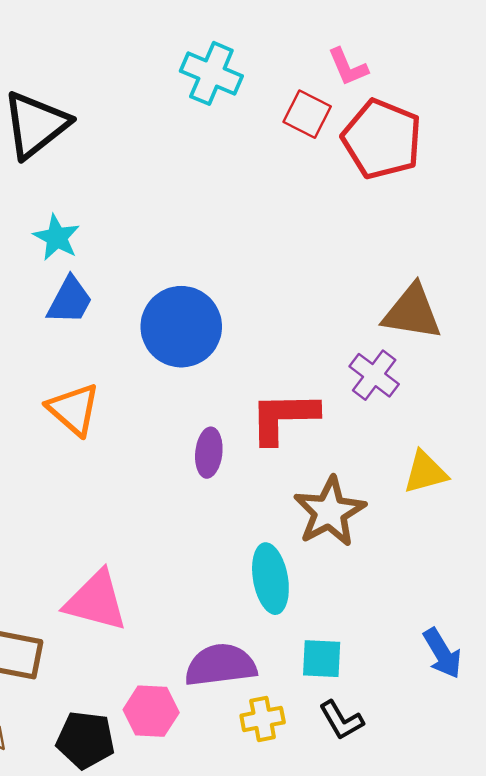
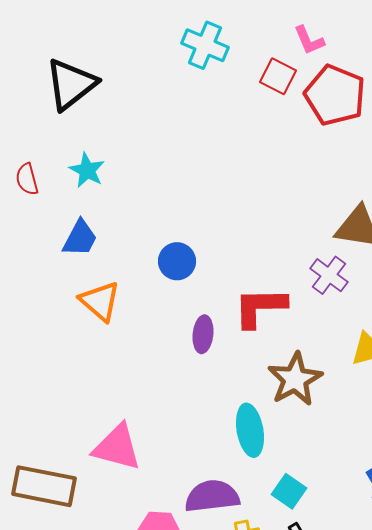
blue trapezoid: (70, 300) -> (80, 238), moved
blue circle: (181, 327) -> (177, 261), moved, size x0.6
cyan square: (322, 659) -> (289, 491), turned 32

